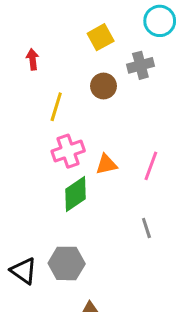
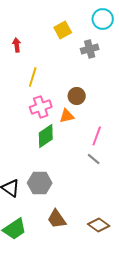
brown circle: (104, 86) -> (77, 96), moved
pink line: (151, 166) -> (97, 136), moved
gray line: (146, 228) -> (94, 159), turned -32

